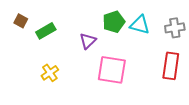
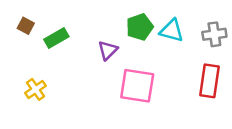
yellow cross: (50, 73) -> (36, 89), moved

